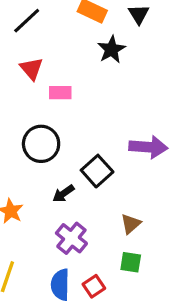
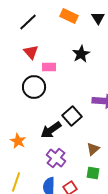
black star: (111, 49) -> (81, 54), moved
black circle: (41, 144) -> (34, 87), moved
black arrow: (63, 193) -> (51, 130), size x1.5

